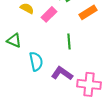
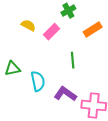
green triangle: (14, 40) -> (13, 69), moved, turned -35

